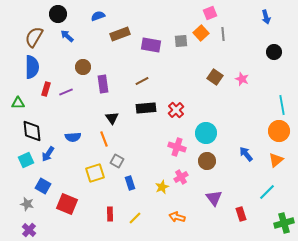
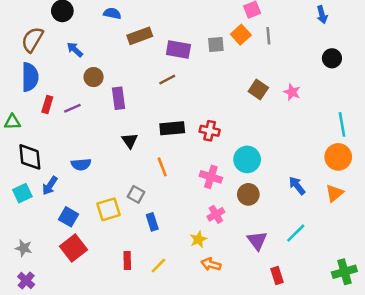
blue semicircle: (98, 16) -> (112, 13), turned 32
blue arrow: (67, 36) -> (75, 50), moved
brown line: (142, 81) -> (167, 80), moved
red cross: (176, 110) -> (210, 131), turned -35
orange line: (104, 139) -> (162, 167), moved
blue square: (43, 186) -> (69, 217), moved
yellow star: (162, 187) -> (198, 239), moved
cyan line: (267, 192) -> (296, 233), moved
red square: (67, 204) -> (74, 248), turned 30
red rectangle: (241, 214) -> (277, 276), moved

